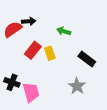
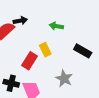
red rectangle: (33, 50) -> (30, 61), moved
gray star: (77, 86) -> (64, 79), moved

